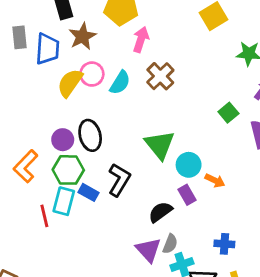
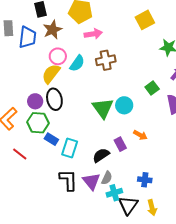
pink arrow: (141, 39) -> (93, 34), turned 60
brown cross: (160, 76) -> (106, 60), turned 30
yellow semicircle: (70, 83) -> (51, 74), moved
cyan circle: (189, 165) -> (124, 105), moved
black L-shape: (119, 180) -> (68, 180), moved, turned -35
cyan rectangle: (64, 201) -> (70, 148), moved
red line: (44, 216) -> (20, 154), turned -42

